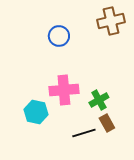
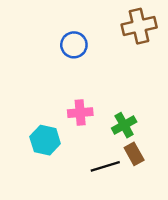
pink cross: (64, 90) -> (80, 113), size x0.7

